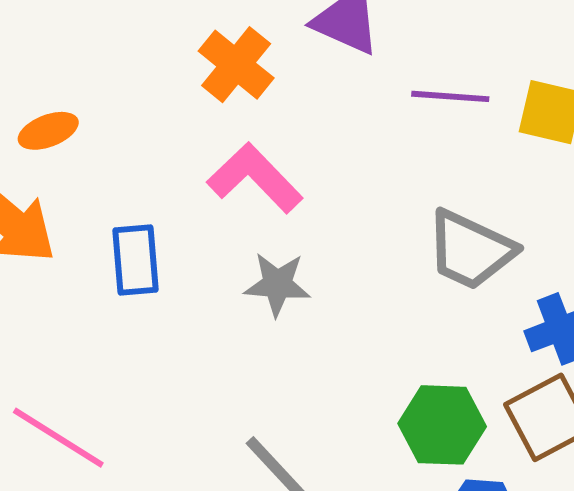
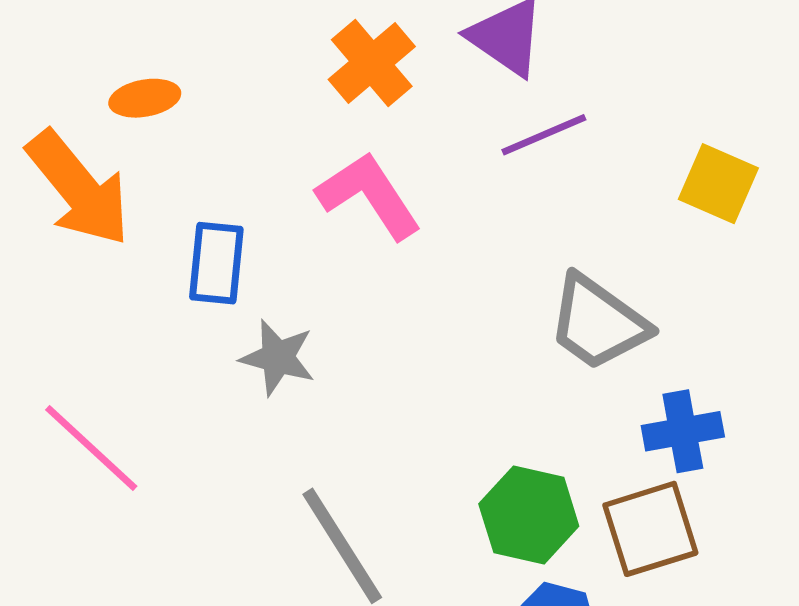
purple line: (450, 96) -> (544, 135), moved, turned -38
gray star: (277, 284) -> (278, 358), moved

